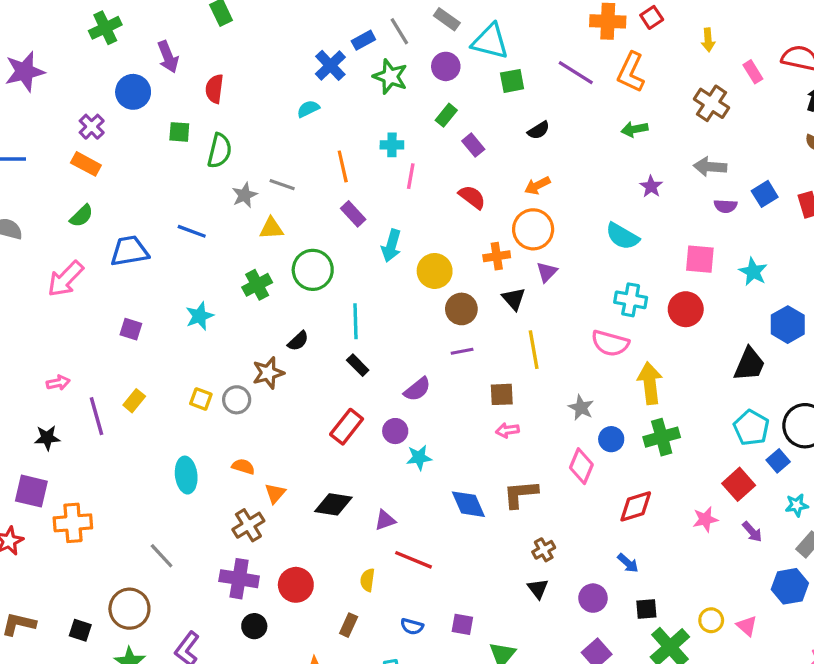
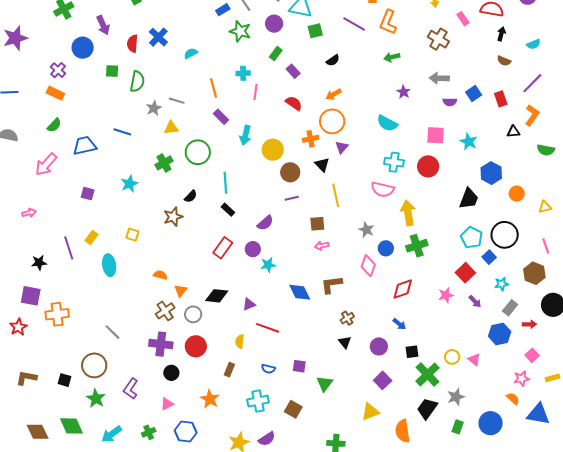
blue cross: (330, 65) -> (158, 37), moved
pink arrow: (58, 383) -> (29, 213), moved
gray circle: (237, 400) -> (193, 314), moved
cyan ellipse: (186, 475) -> (109, 265), moved

